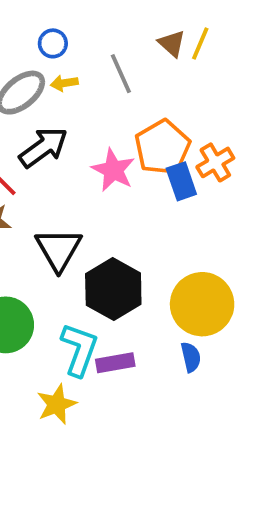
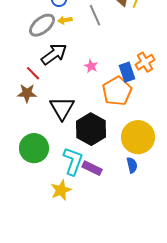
orange pentagon: (162, 147) -> (117, 91), moved
pink star: (113, 170) -> (91, 66), size x0.6
purple rectangle: (115, 363) -> (92, 168), turned 36

